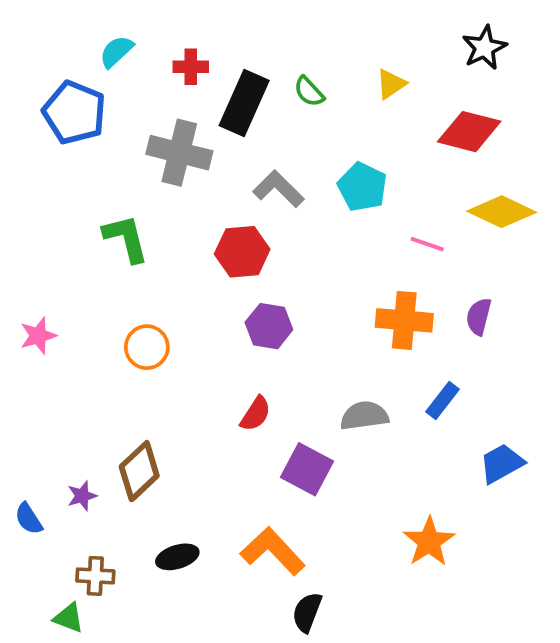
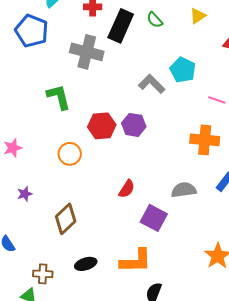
gray L-shape: (278, 189) -> (152, 84), moved
red hexagon: (242, 252) -> (102, 126), moved
purple hexagon: (269, 326) -> (134, 125), moved
purple star: (82, 496) -> (25, 194), moved
orange L-shape: (273, 551) -> (136, 261), turned 132

